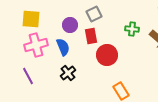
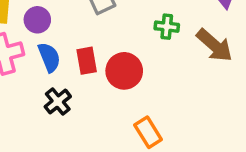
purple circle: (70, 25) -> (37, 20), moved
red rectangle: (91, 36) -> (87, 61), moved

